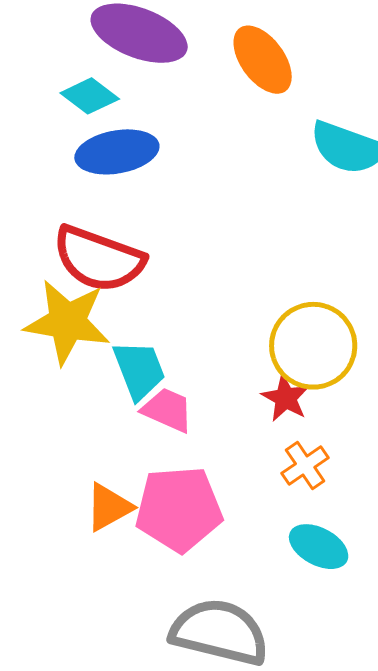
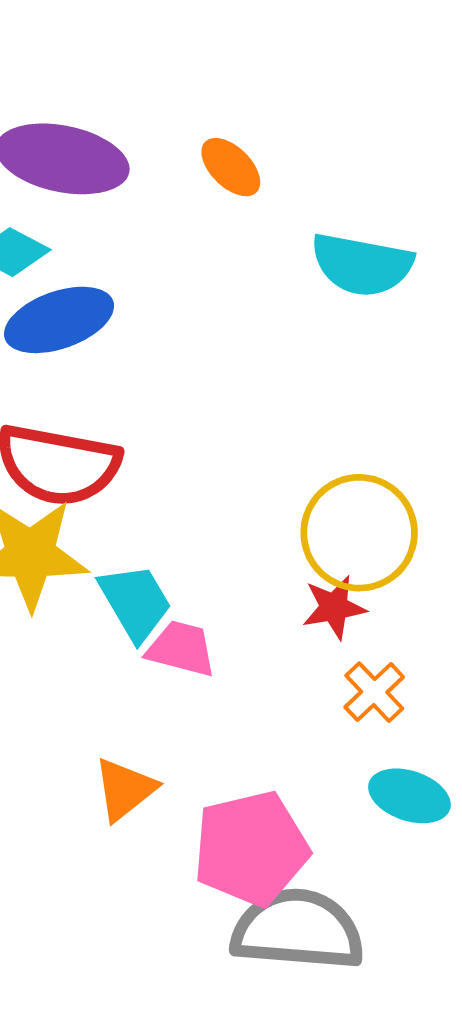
orange ellipse: (263, 60) -> (231, 167), size x0.7
red star: (286, 398) -> (334, 607), turned -30
pink pentagon: (179, 509) -> (251, 848), moved

